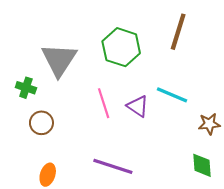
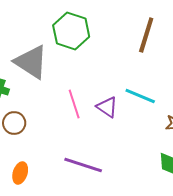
green hexagon: (121, 47) -> (71, 31), moved
gray triangle: (59, 60) -> (31, 62), turned -30

